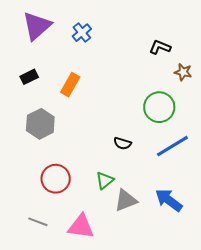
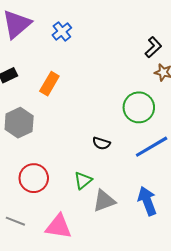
black L-shape: (160, 47) -> (153, 47), moved, turned 115
blue arrow: (169, 200) -> (147, 201), turned 32

